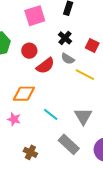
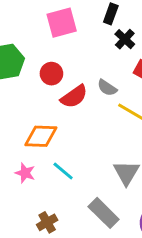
black cross: (65, 38) -> (125, 39), moved
cyan line: (51, 114) -> (63, 171), moved
brown cross: (30, 152) -> (47, 222), turned 32

